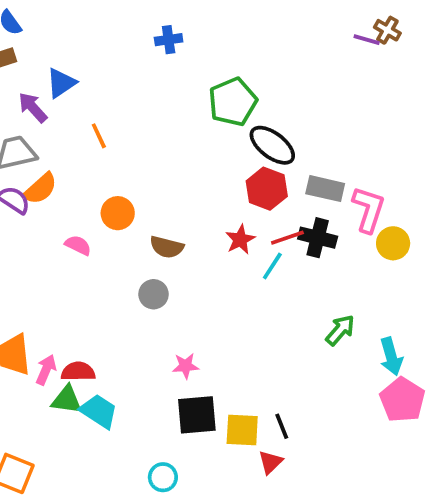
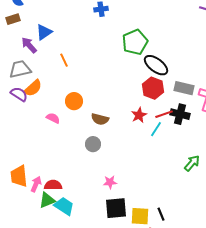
green triangle: (67, 400) -> (47, 200), turned -30

